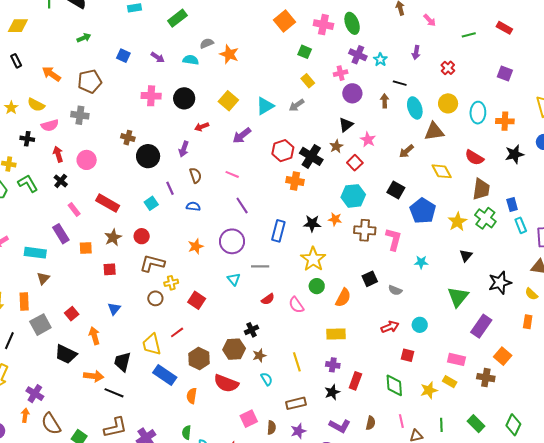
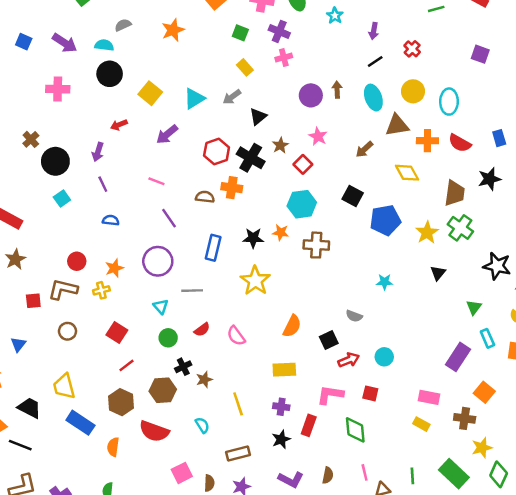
orange star: (229, 54) -> (173, 30), moved, turned 30
purple cross: (358, 55) -> (279, 31), moved
purple arrow: (158, 57) -> (65, 43), size x1.5
cyan star: (380, 60) -> (335, 16), moved
black line: (400, 83) -> (375, 61), moved, turned -48
purple circle: (352, 93) -> (311, 95), moved
black circle: (184, 98) -> (110, 74), moved
orange cross: (505, 121) -> (427, 141), moved
black triangle: (346, 125) -> (258, 117), moved
brown cross: (128, 138) -> (31, 139), turned 32
black star: (514, 154) -> (489, 179), moved
red semicircle: (474, 158) -> (460, 143), moved
brown semicircle: (195, 175) -> (205, 197), moved, turned -63
purple line: (170, 188) -> (103, 184), moved
cyan square: (151, 203) -> (62, 199), moved
blue rectangle: (512, 205) -> (499, 138), moved
blue pentagon: (423, 211) -> (385, 220), turned 30
cyan rectangle: (521, 225) -> (487, 338), moved
red circle: (142, 236) -> (77, 261), moved
pink L-shape: (394, 239) -> (330, 395), moved, turned -95
red square: (110, 269) -> (33, 301), moved
black square: (370, 279) -> (329, 340), moved
yellow cross: (171, 283) -> (101, 290), moved
black star: (500, 283) -> (497, 266), moved, turned 30
green circle: (317, 286) -> (168, 338), moved
green triangle: (458, 297) -> (474, 307), moved, size x0.6
red line: (177, 332) -> (126, 365), moved
brown star: (259, 356) -> (204, 379), moved
black trapezoid: (122, 362) -> (29, 408), turned 105
yellow star: (429, 390) -> (482, 448), moved
green rectangle: (476, 424) -> (454, 474), size x1.4

